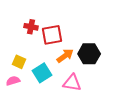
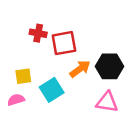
yellow square: (19, 62) -> (23, 76), turned -32
pink triangle: (72, 83) -> (107, 102), moved

